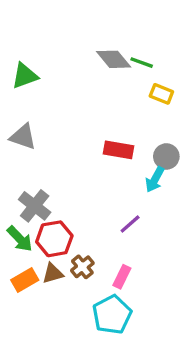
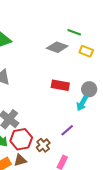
gray diamond: (114, 59) -> (57, 47), moved, turned -30
brown cross: (82, 267) -> (43, 145), moved

